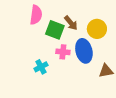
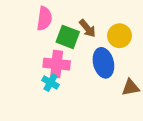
pink cross: (63, 52) -> (57, 64), moved, size x1.5
cyan cross: (41, 67) -> (50, 83), turned -32

